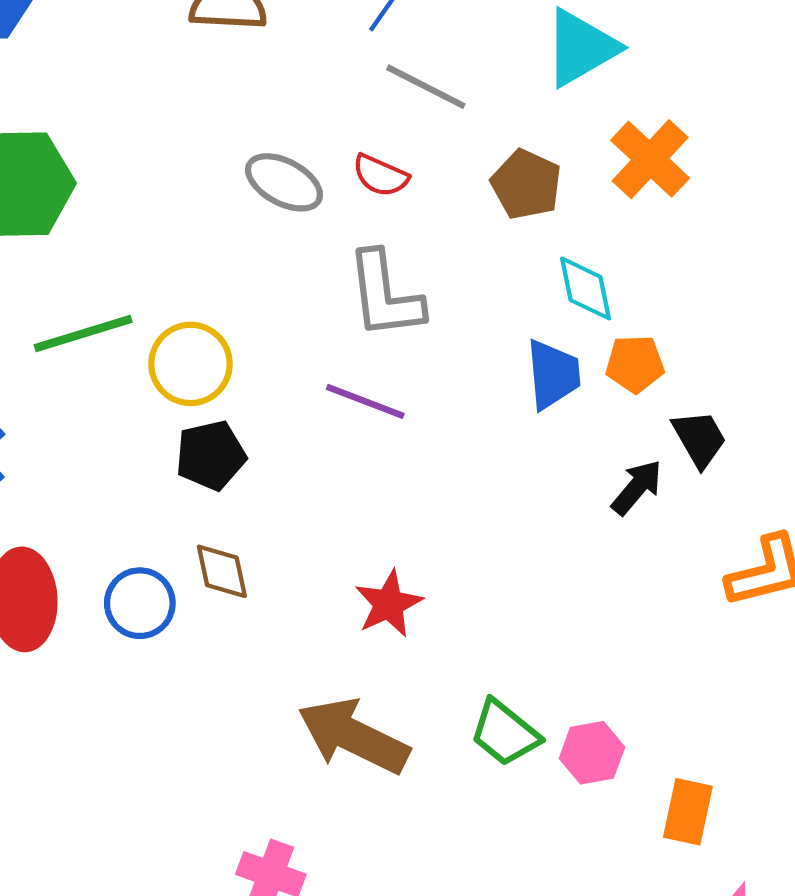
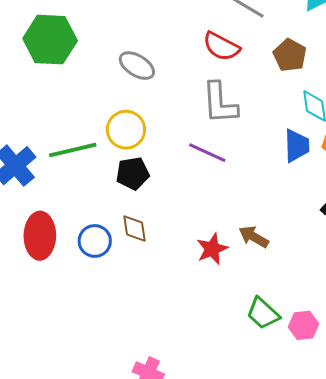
red semicircle: (380, 175) -> (221, 47), size x1.4
gray ellipse: (284, 182) -> (137, 66), moved
green line: (83, 333) -> (73, 150), moved
brown arrow: (353, 736) -> (254, 237), moved, size x0.6

